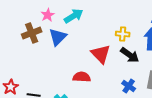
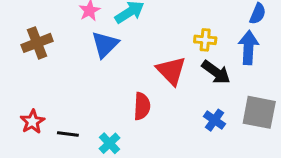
brown cross: (32, 33) -> (37, 43), moved
red semicircle: (82, 77) -> (142, 106), turned 90

